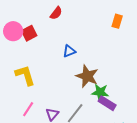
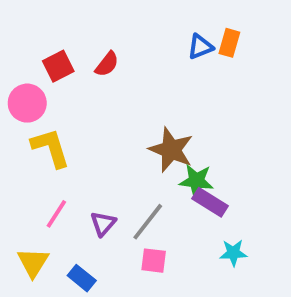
red semicircle: (56, 13) -> (107, 64), moved
pink circle: (13, 31) -> (27, 103), moved
blue triangle: (69, 51) -> (200, 47), moved

